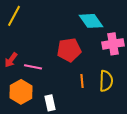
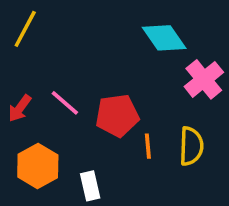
pink cross: (113, 44) -> (204, 79), turned -30
red pentagon: (69, 50) -> (117, 115), moved
pink line: (33, 67) -> (65, 103), moved, turned 30

